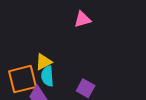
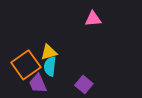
orange square: (23, 79) -> (26, 65), turned -32

